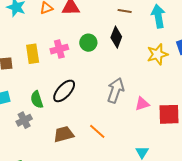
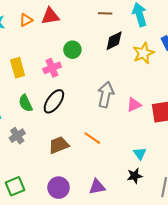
black diamond: (116, 37) -> (114, 41), moved, turned 50
pink cross: (59, 49) -> (52, 68), moved
green semicircle: (37, 100) -> (25, 103), moved

